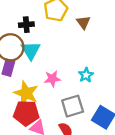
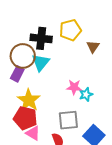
black cross: (26, 25) -> (41, 38), size x1.5
pink star: (52, 79) -> (74, 87), moved

